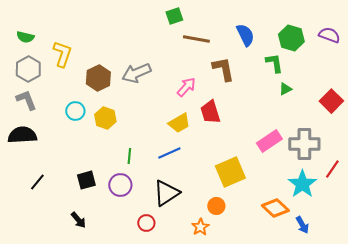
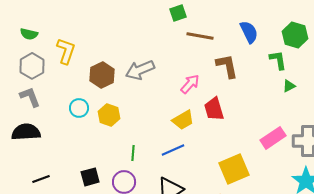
black line: (37, 182) -> (41, 179), turned 30

